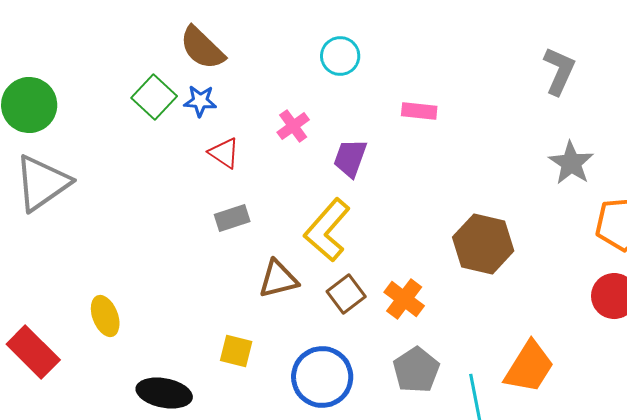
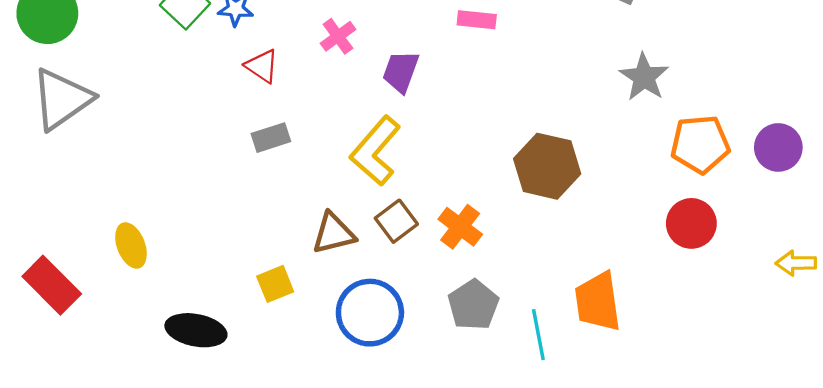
brown triangle: (278, 279) -> (334, 233), moved
yellow square: (236, 351) -> (275, 284), turned -36
orange trapezoid: (529, 367) -> (598, 302), turned 140

